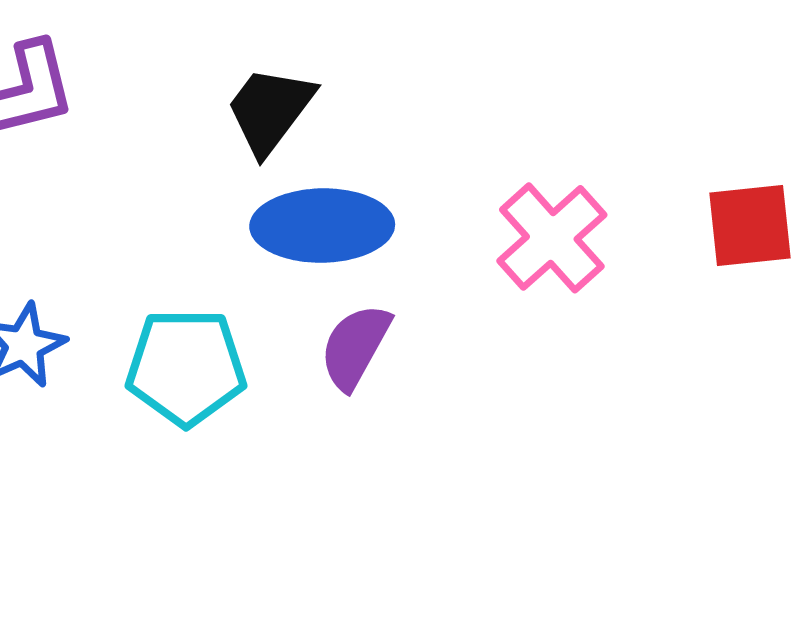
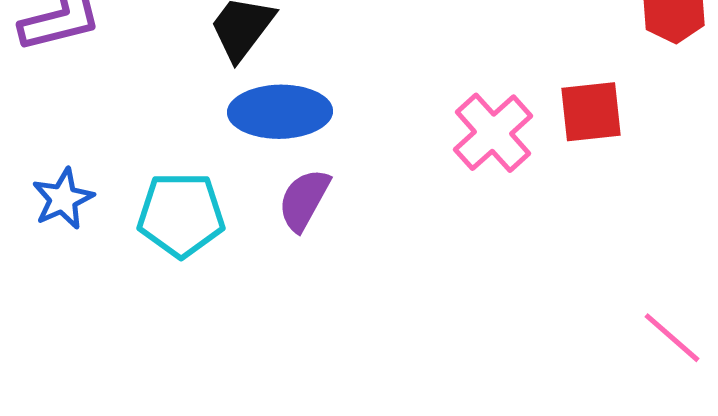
pink cross: (552, 238) -> (493, 133), moved

